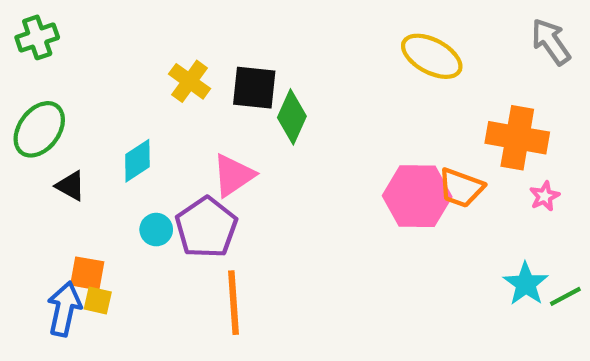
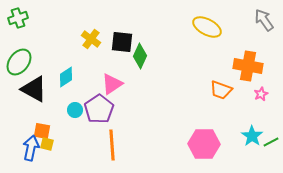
black triangle: (71, 186) -> (34, 89), size x1.8
pink hexagon: (417, 196) -> (204, 144), moved

